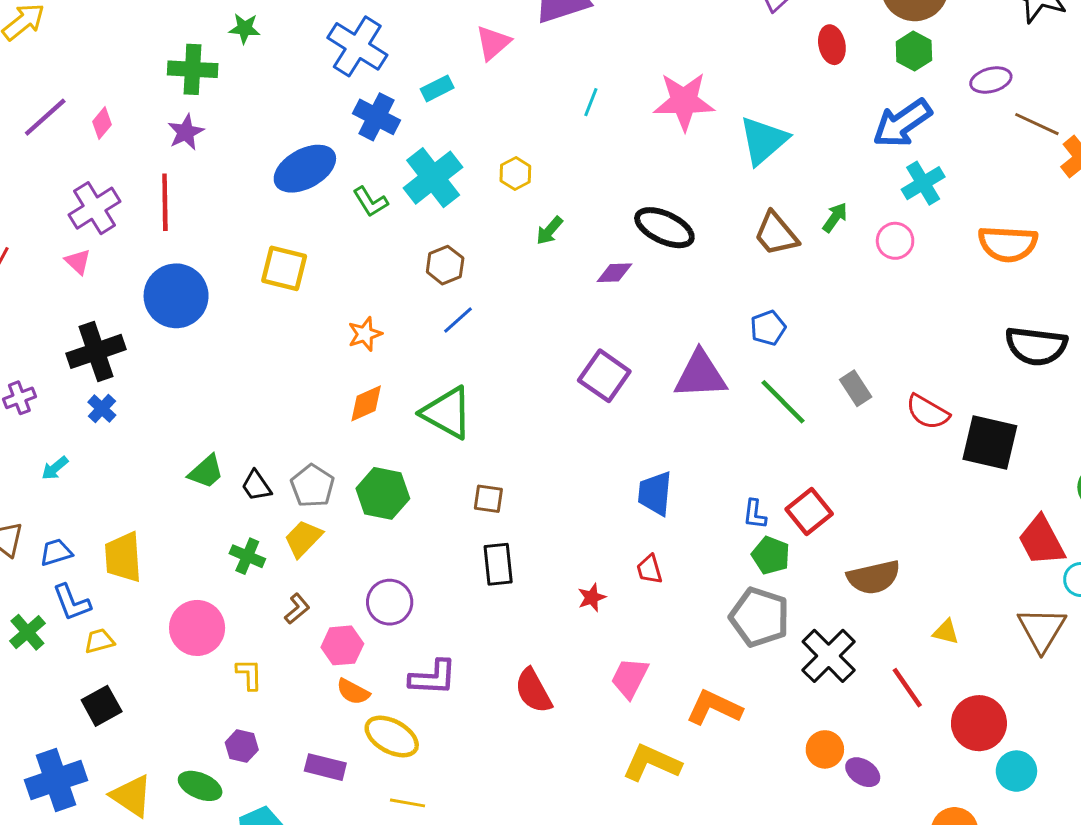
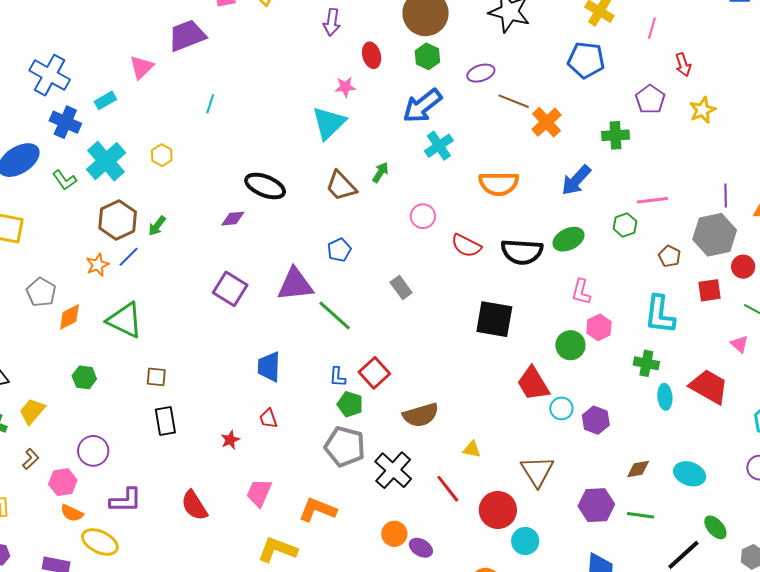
pink star: (684, 101) -> (345, 87), moved, size x0.5
green arrow: (549, 231) -> (157, 226), moved
pink circle: (895, 241) -> (423, 216), moved
brown hexagon: (445, 265) -> (118, 220), size x1.5
orange star: (365, 334) -> (98, 265), moved
green line: (783, 402) -> (335, 316), moved
red semicircle: (928, 412) -> (466, 246), moved
gray pentagon: (313, 486) -> (41, 292), moved
green hexagon: (383, 493) -> (84, 377), size x0.7
brown triangle: (1042, 629) -> (537, 471), moved

